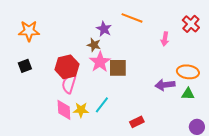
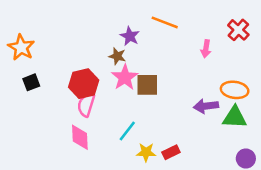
orange star: (29, 31) -> (21, 47), moved, turned 30
green triangle: (188, 94) -> (235, 117), size x1.5
yellow star: (81, 110) -> (146, 152), moved

